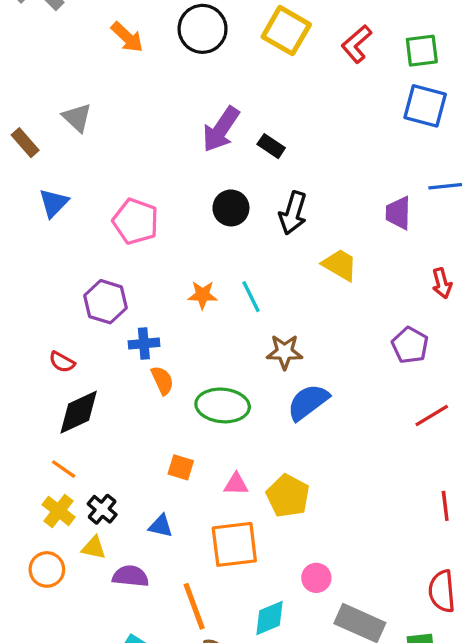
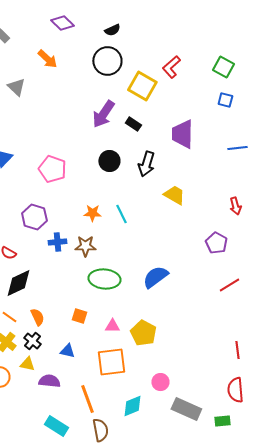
black circle: (203, 29) -> (107, 61), moved
yellow square: (286, 31) -> (142, 86), moved
red L-shape: (356, 44) -> (171, 67), moved
green square: (422, 51) -> (223, 67), turned 35
blue square: (425, 106) -> (225, 100), size x0.6
gray triangle: (77, 118) -> (16, 87), moved
purple trapezoid: (398, 213) -> (182, 134), moved, size x1.4
brown star: (285, 352) -> (85, 246), moved
orange semicircle: (162, 380) -> (37, 317), moved
red line: (445, 506) -> (237, 350), moved

